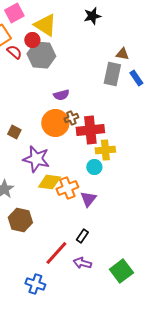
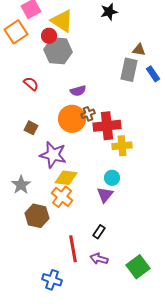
red semicircle: (14, 52) -> (31, 84), moved
cyan circle: (94, 167) -> (112, 178), moved
orange cross: (67, 188) -> (62, 197), moved, turned -30
red line: (56, 253) -> (73, 249), turned -52

